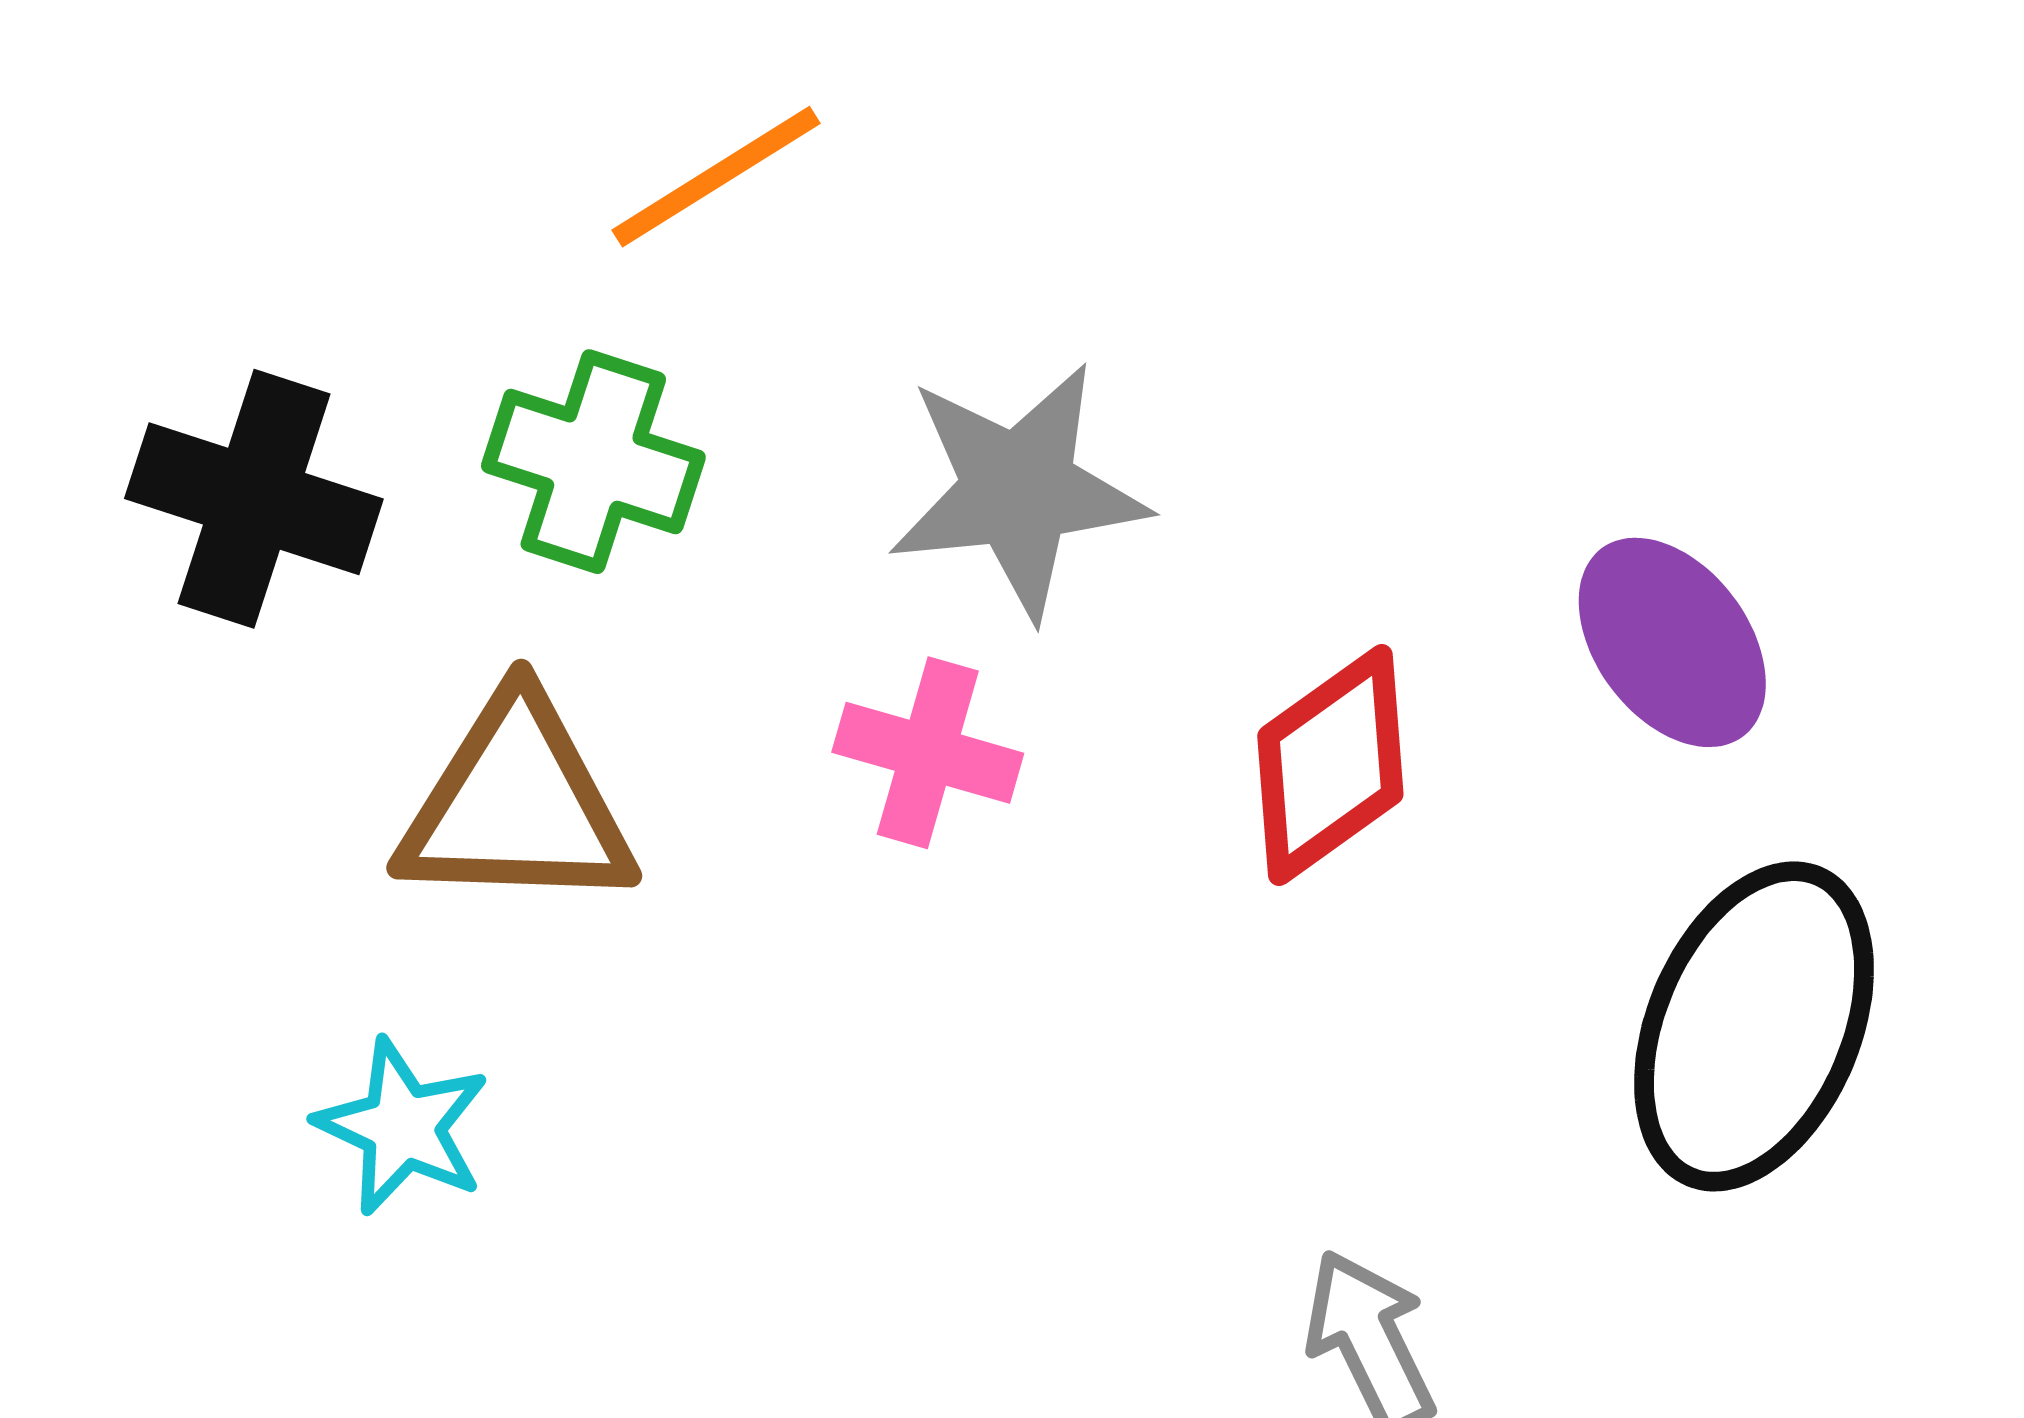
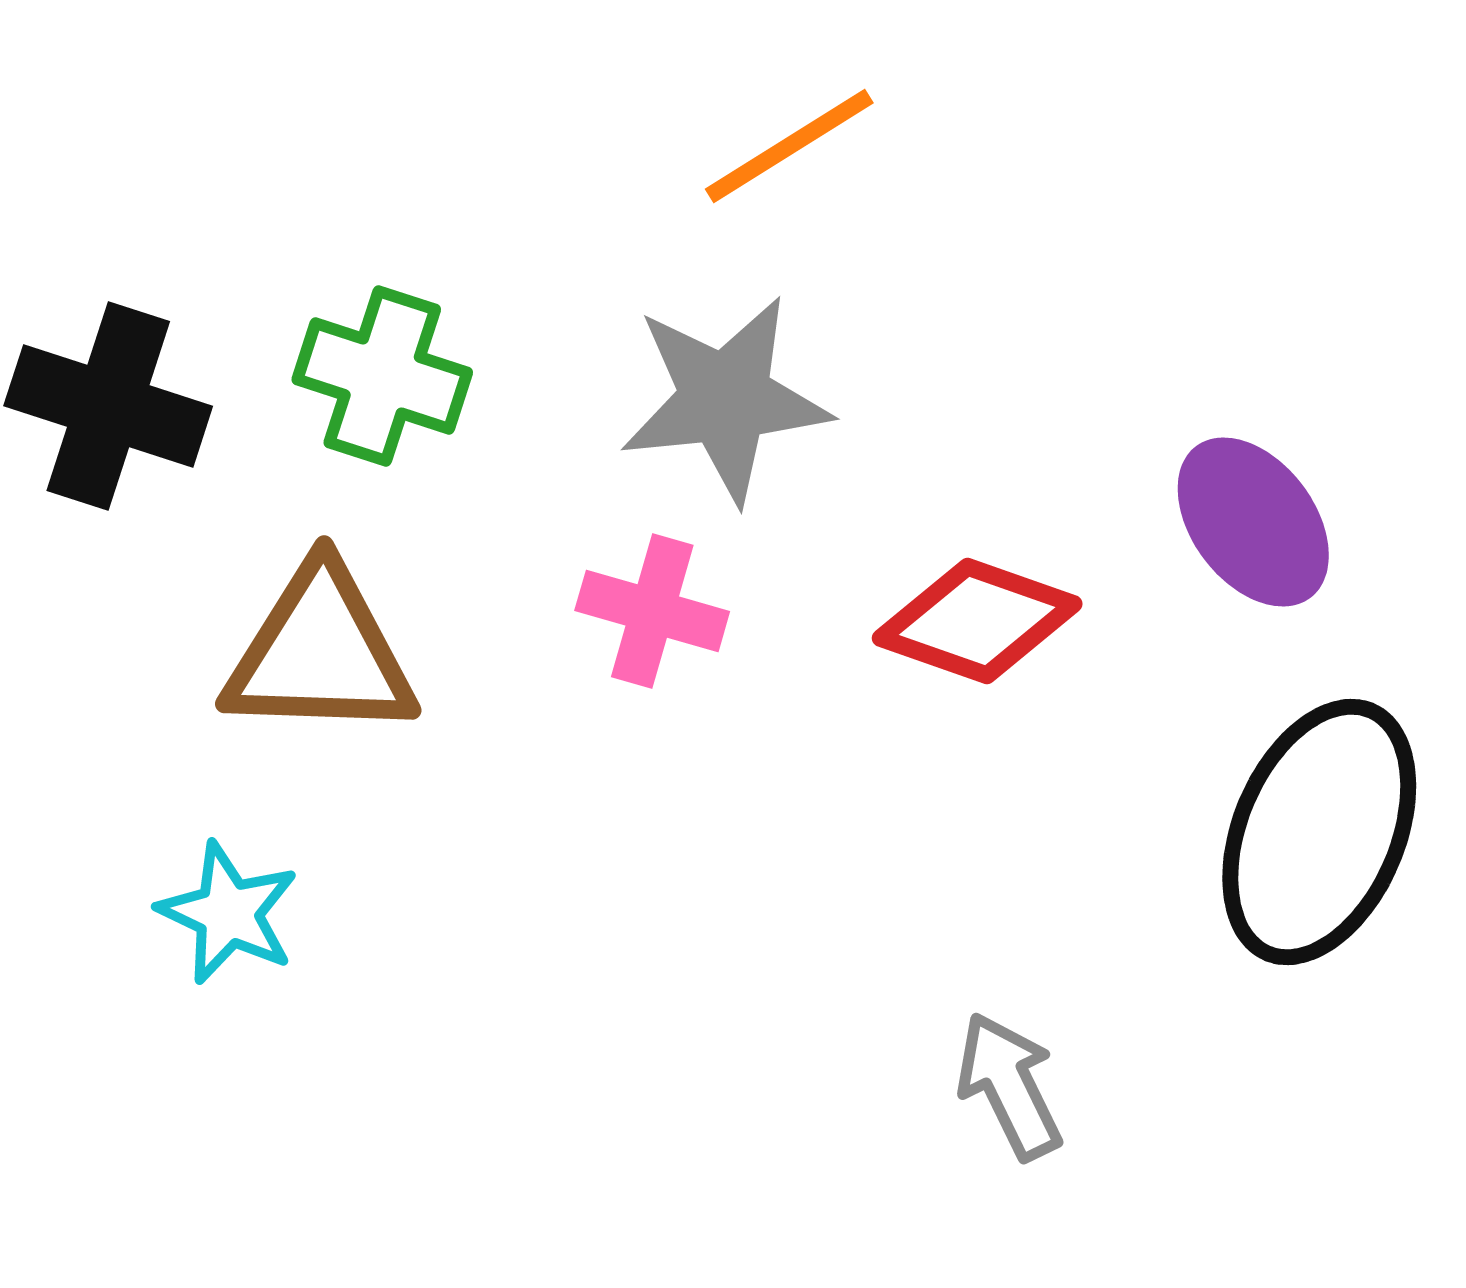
orange line: (716, 177) -> (789, 146), moved
red diamond: (1330, 765) -> (977, 621), turned 55

